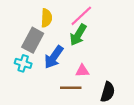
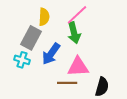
green arrow: (78, 35) -> (74, 33), turned -45
pink triangle: (82, 71) -> (78, 67), size x1.6

